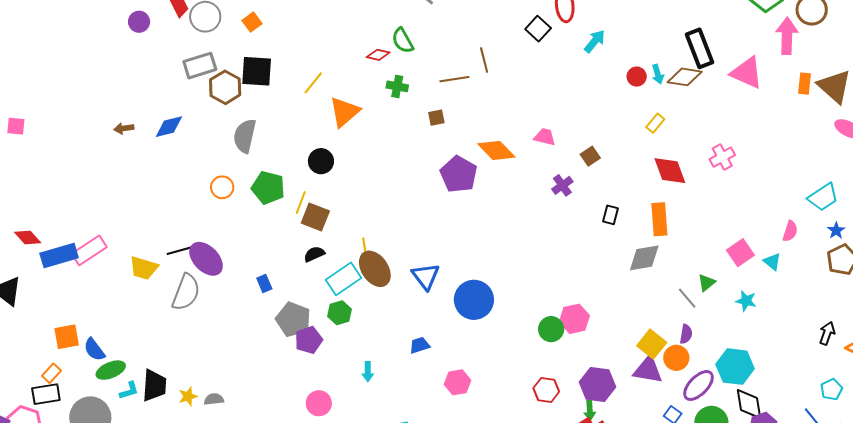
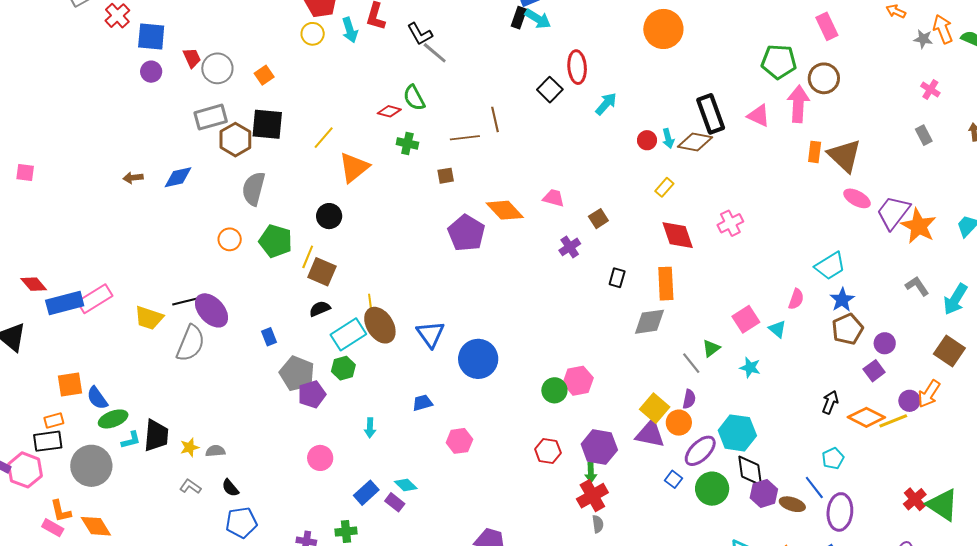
pink triangle: (747, 73) -> (759, 116), moved, size x0.7
blue star: (836, 231) -> (842, 300), size x1.4
orange rectangle: (52, 373) -> (54, 421), turned 30

